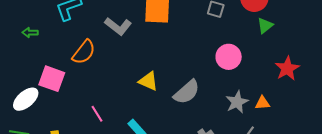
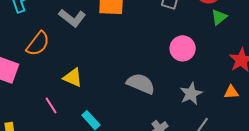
yellow triangle: (148, 81) -> (73, 78), moved
gray semicircle: (187, 92) -> (141, 84), turned -116
orange triangle: (262, 103) -> (231, 92), moved

